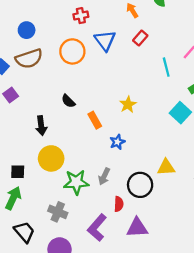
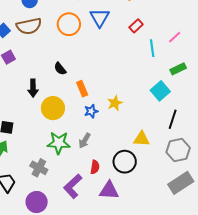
red rectangle: (140, 38) -> (136, 26), moved
yellow star: (128, 105) -> (115, 103), moved
blue star: (117, 142) -> (91, 111), moved
yellow circle: (51, 158) -> (53, 108), moved
black circle: (140, 185) -> (125, 162), moved

